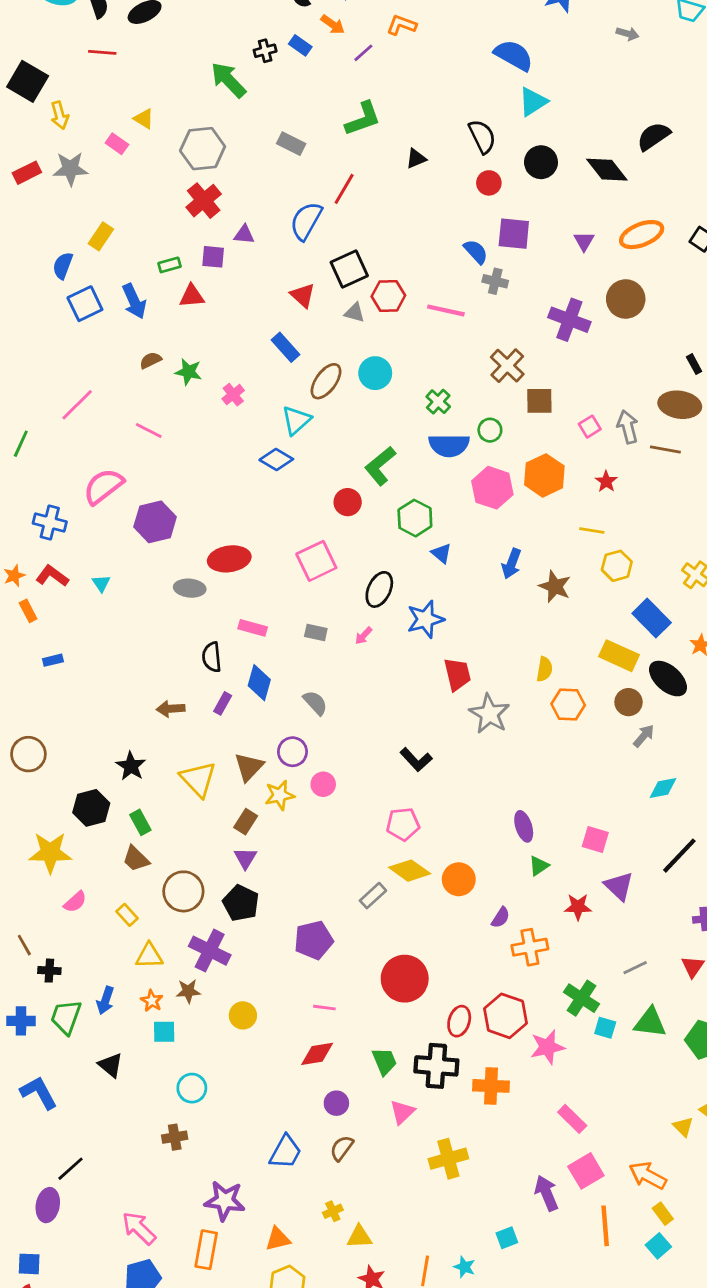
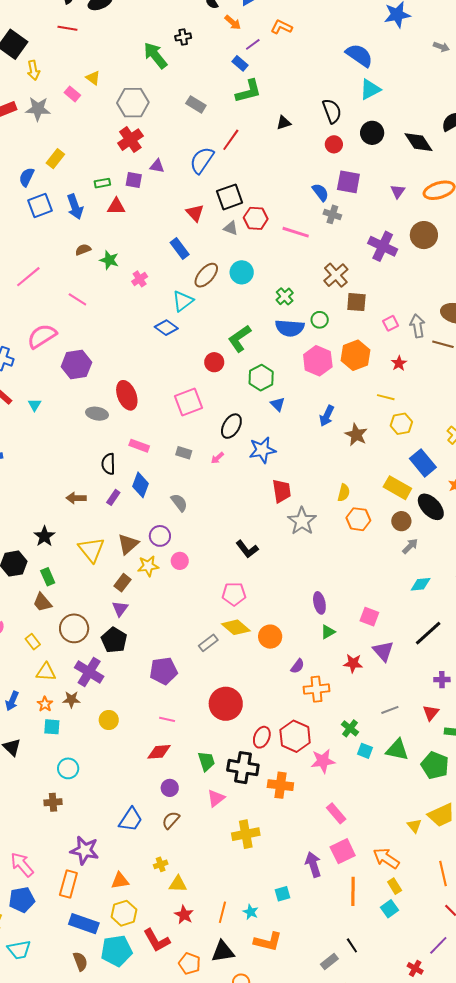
blue rectangle: (300, 45) -> (240, 63), moved
red ellipse: (229, 559) -> (127, 395), turned 72
green cross: (581, 998) -> (350, 728), size x0.7

